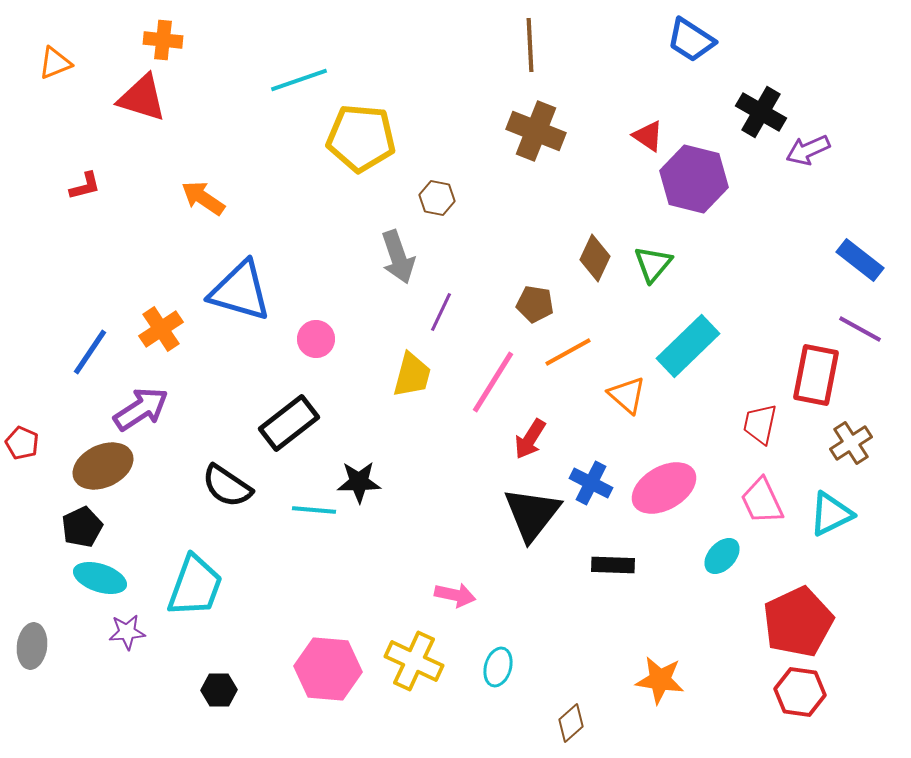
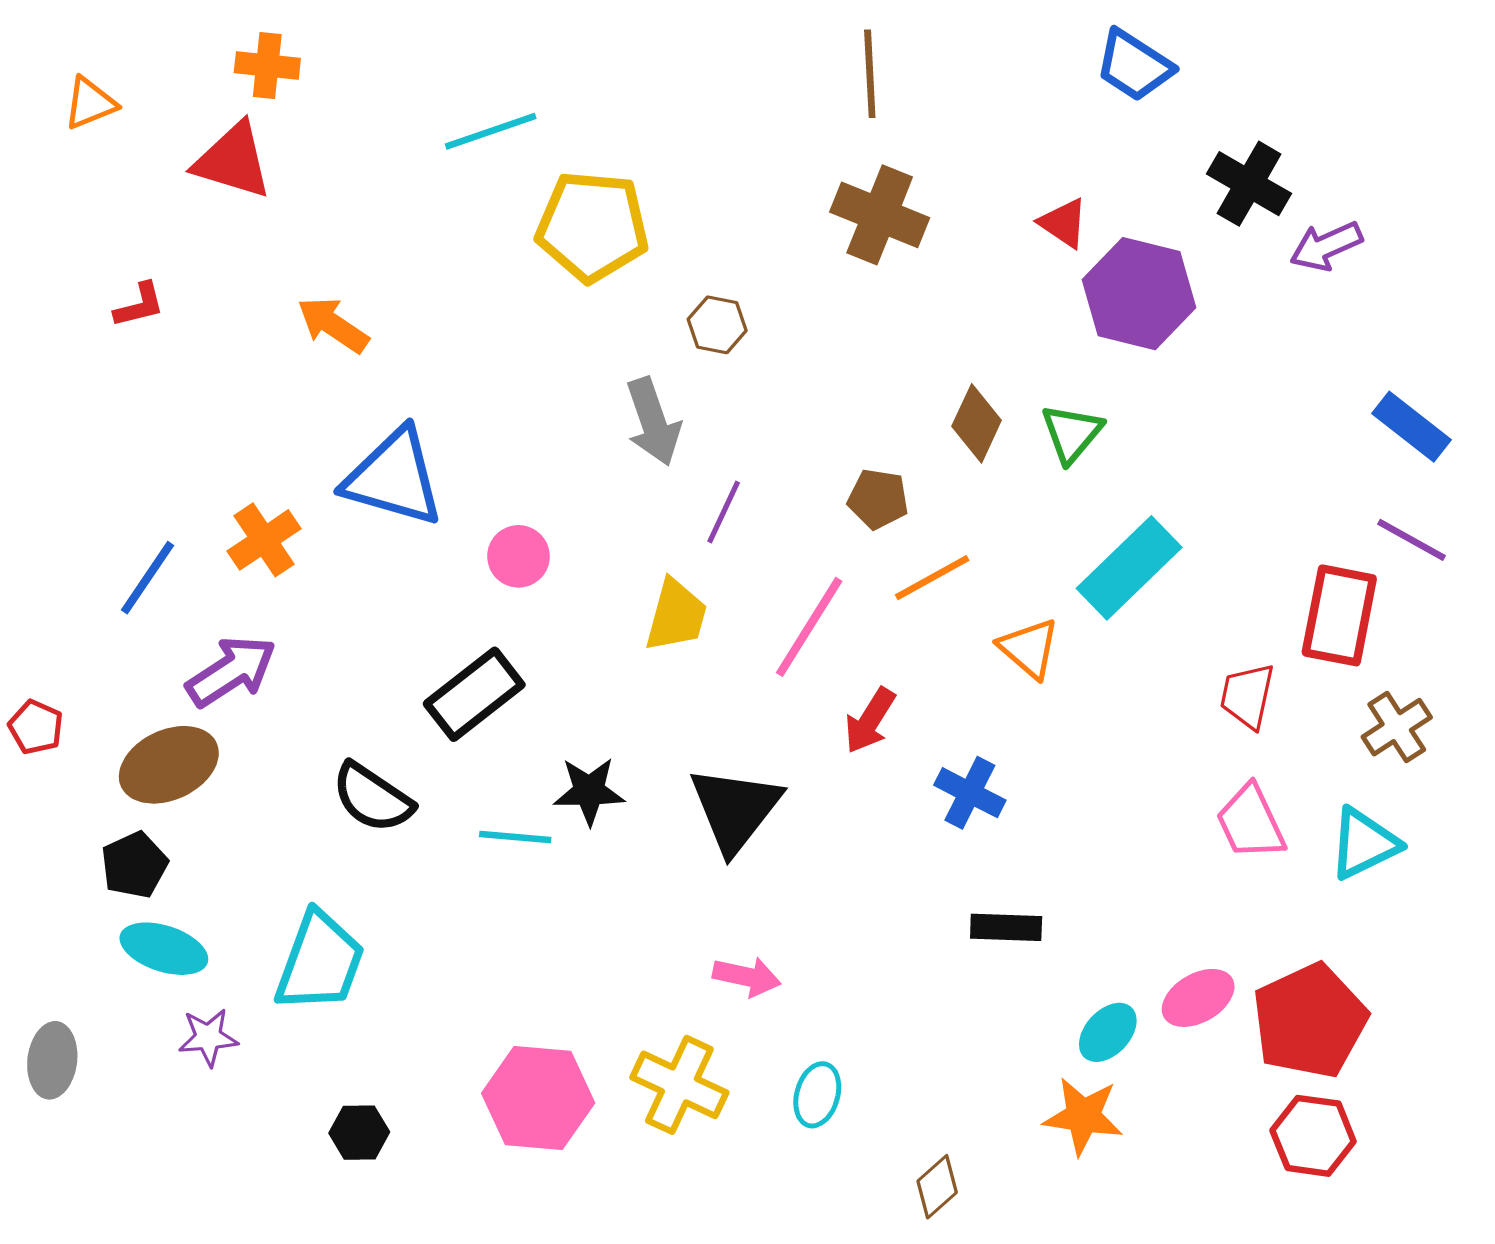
pink ellipse: (664, 488) -> (1198, 998), moved, size x0.7
black triangle: (532, 514) -> (735, 809), moved
cyan ellipse: (722, 556) -> (1108, 1032), moved

